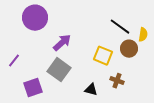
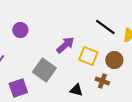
purple circle: (35, 18) -> (20, 30), moved, size x0.6
purple arrow: (62, 43) -> (65, 45), moved
brown circle: (129, 49) -> (114, 60), moved

